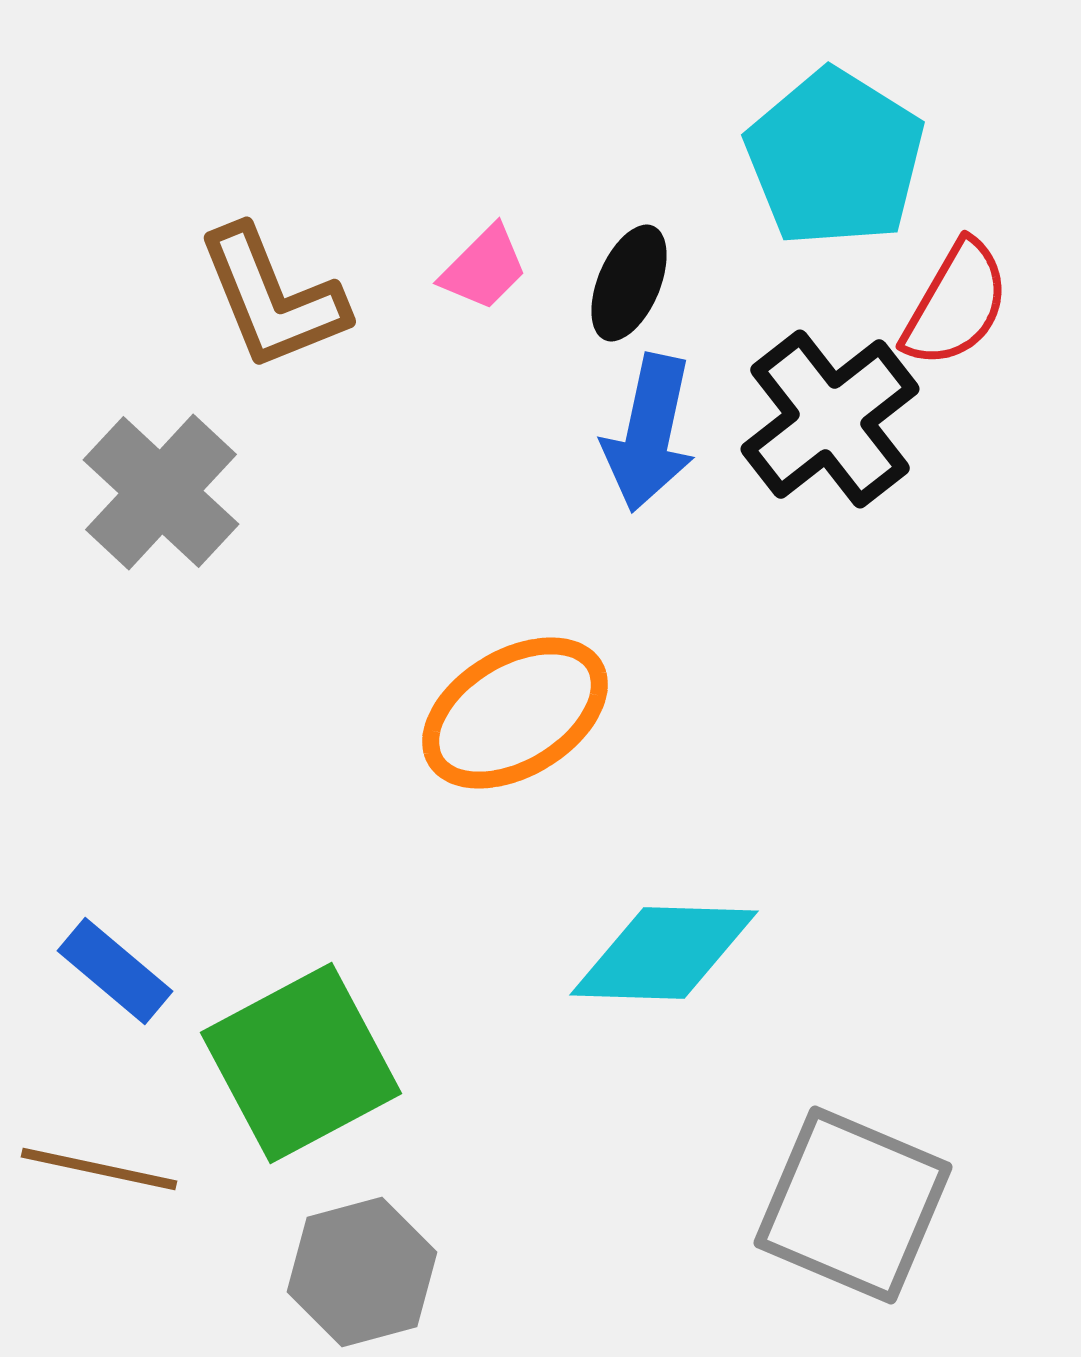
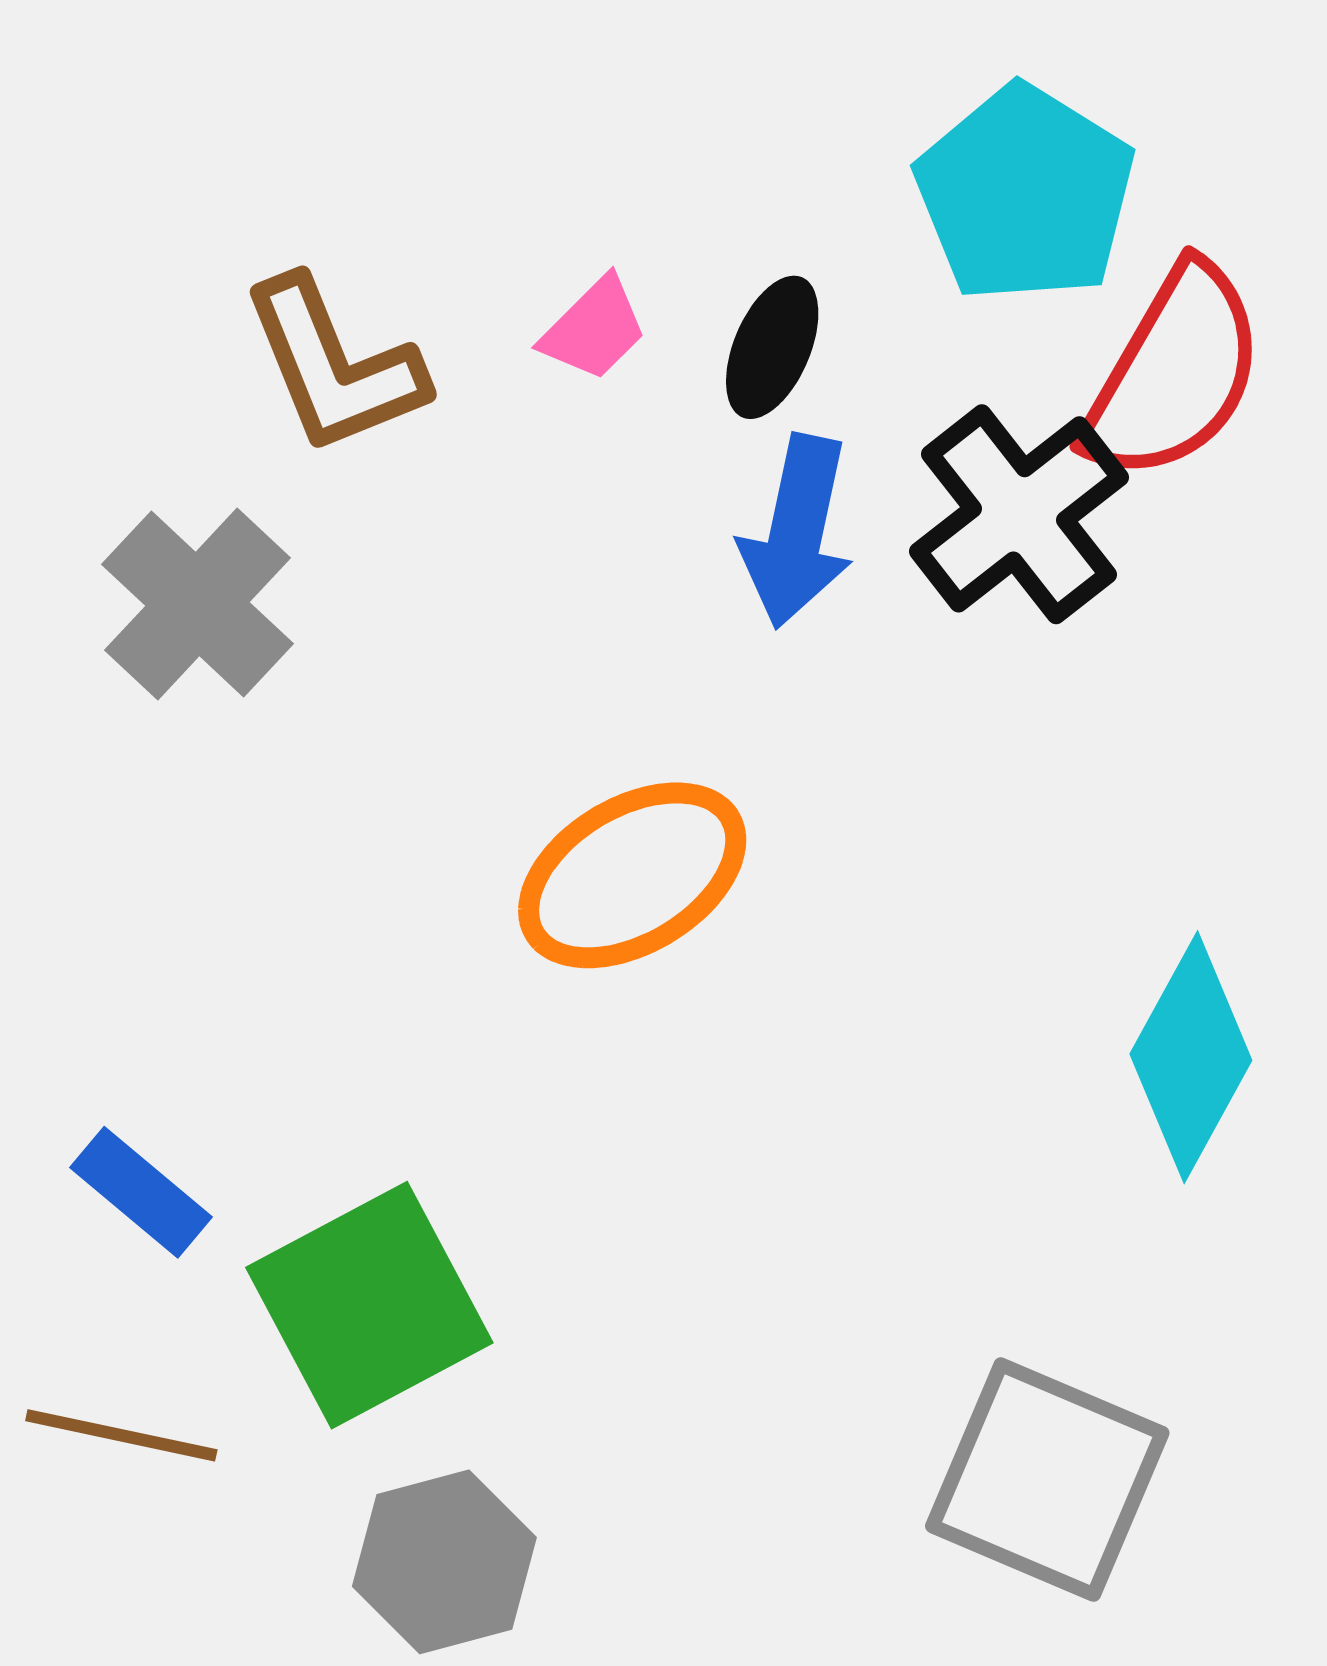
red semicircle: (956, 304) -> (1174, 373), size x1.4
cyan diamond: (664, 953) -> (1191, 1057), moved, turned -63

